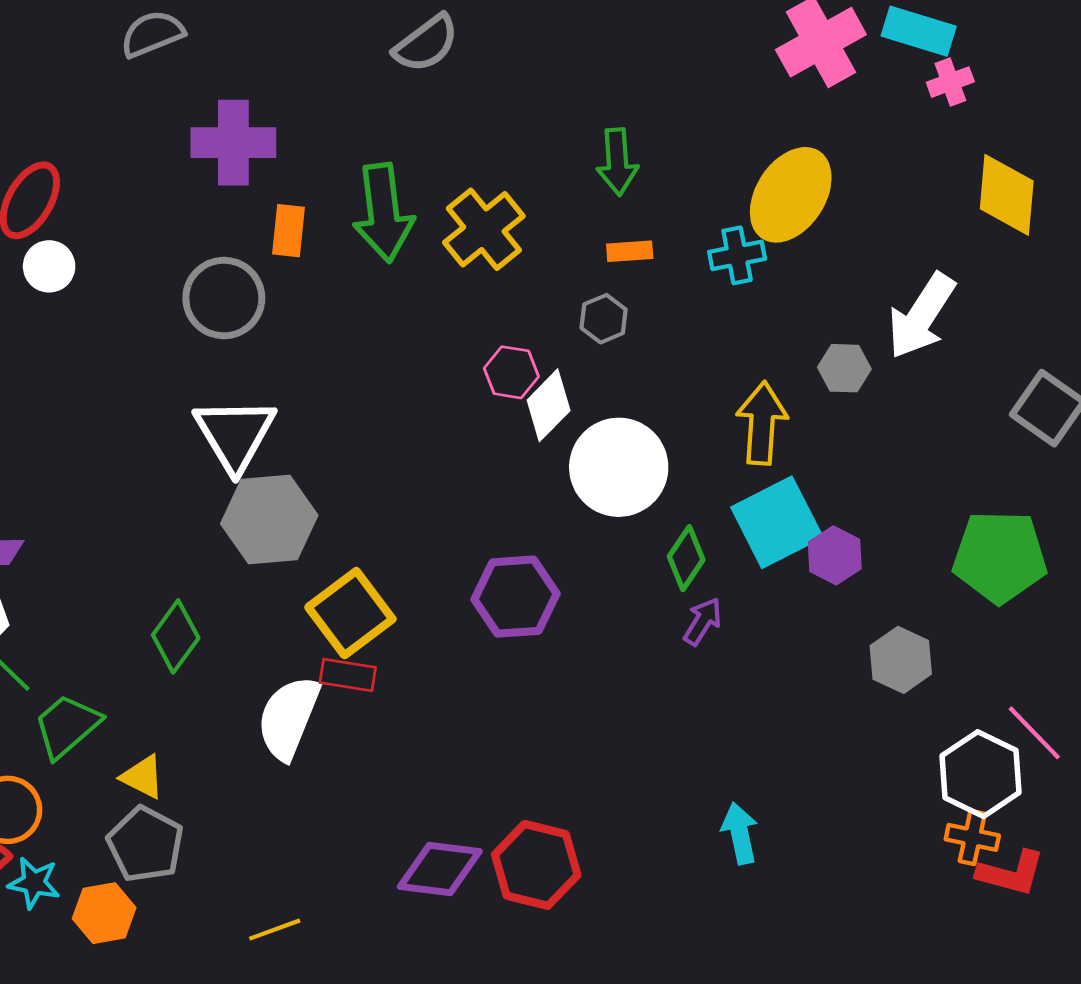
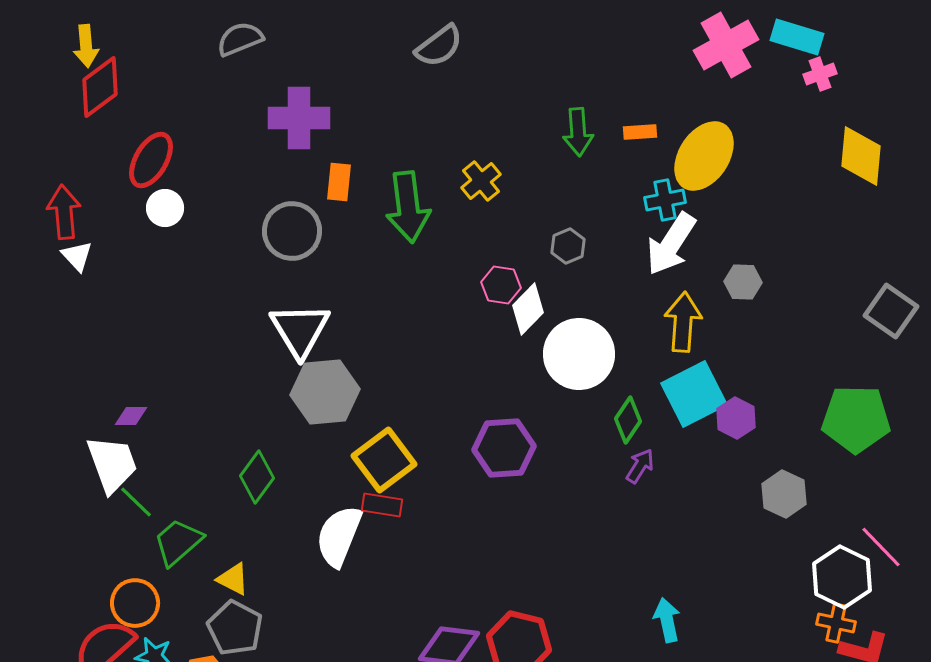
green arrow: (383, 213) -> (408, 207), moved
yellow cross: (484, 229) -> (481, 181), size x0.7
orange rectangle: (630, 251) -> (640, 132), moved
white arrow: (921, 316) -> (671, 244), moved

